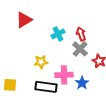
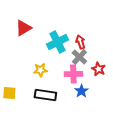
cyan cross: (58, 34) -> (57, 42), size x1.5
pink cross: (64, 75) -> (73, 74), moved

